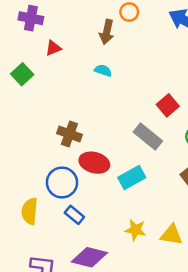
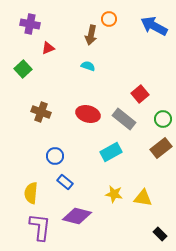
brown cross: (69, 134) -> (41, 112), moved
red ellipse: (94, 163) -> (88, 114), moved
blue circle: (62, 183) -> (55, 156), size x0.7
yellow semicircle: (30, 211) -> (31, 193), moved

